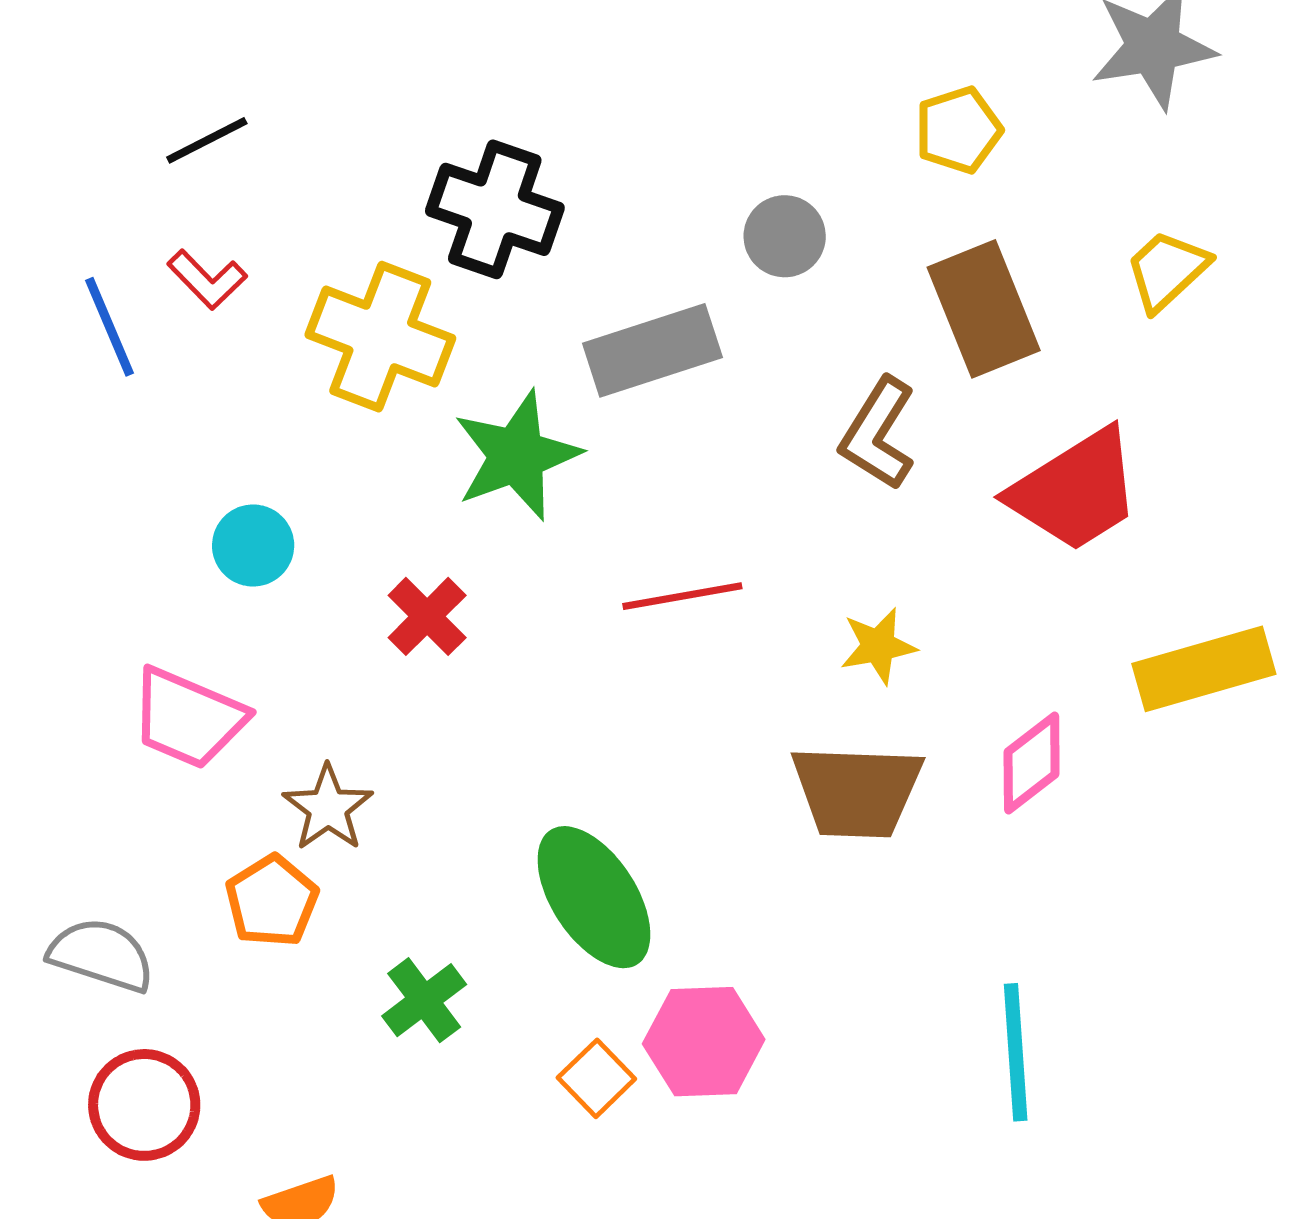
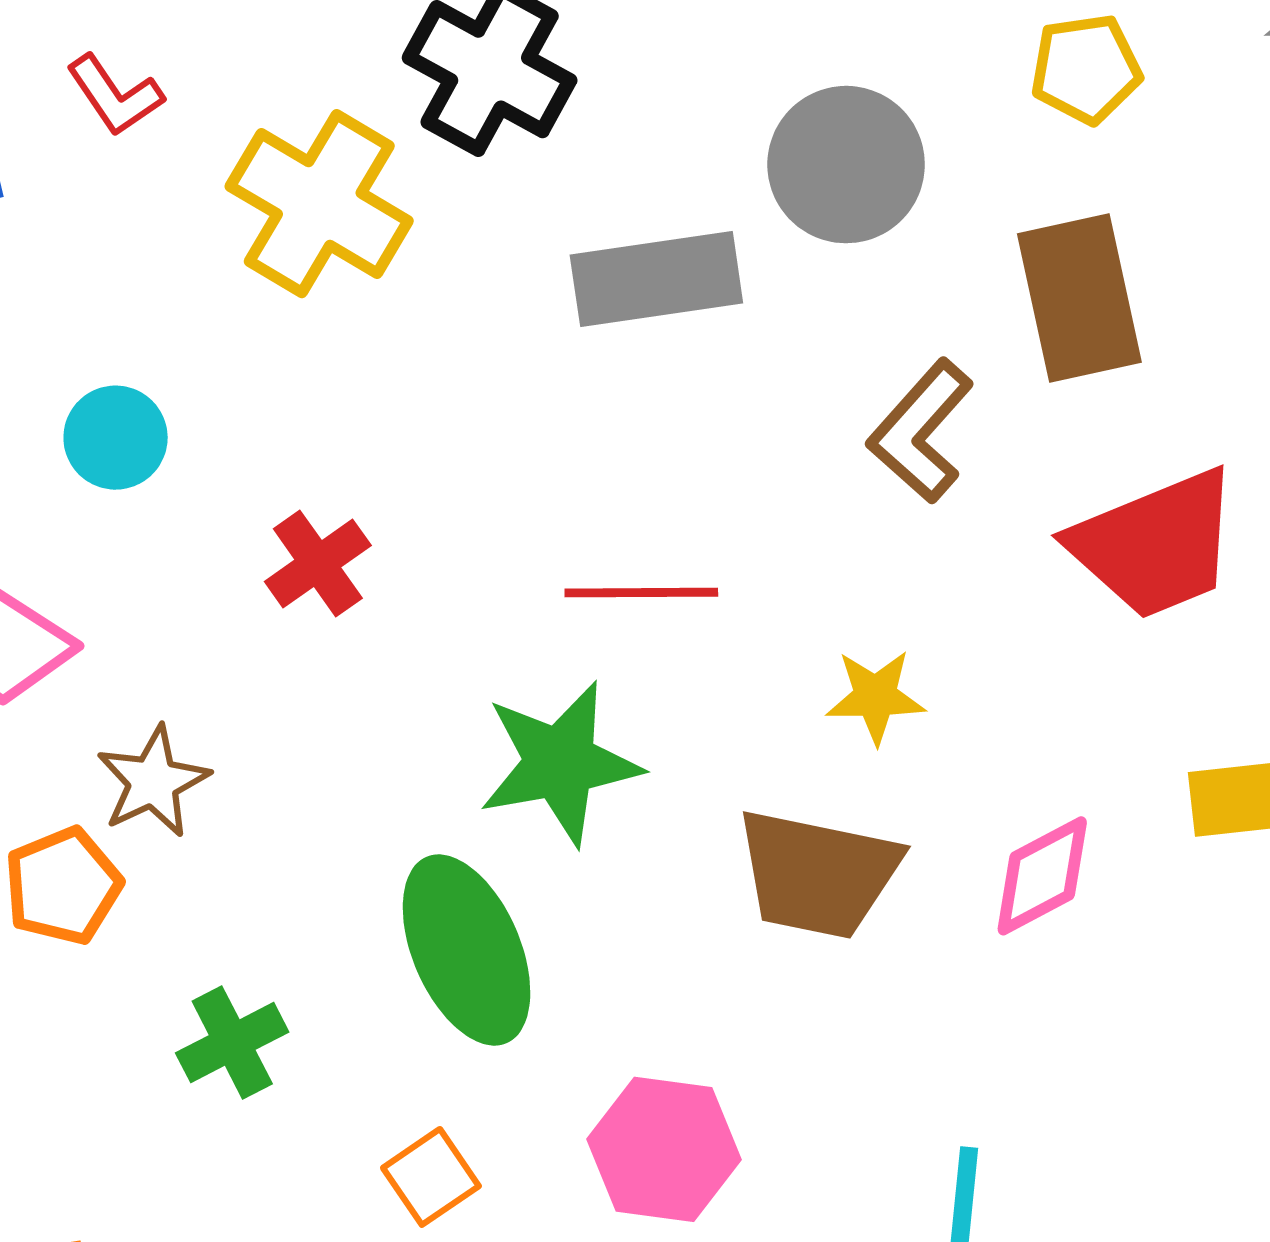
gray circle: (785, 236) -> (846, 165), size x1.5
green star: (517, 456) -> (560, 763), moved
pink hexagon: (704, 1042) -> (664, 1149), moved

